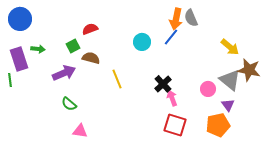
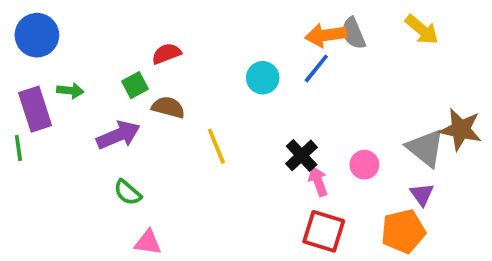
orange arrow: (176, 19) -> (326, 35), turned 70
yellow arrow: (230, 47) -> (422, 30), moved
pink circle: (208, 89) -> (364, 165), moved

